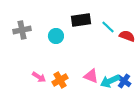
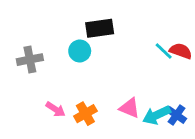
black rectangle: (81, 20) -> (100, 28), moved
cyan line: (108, 27) -> (164, 51), moved
gray cross: (22, 30) -> (30, 60), moved

